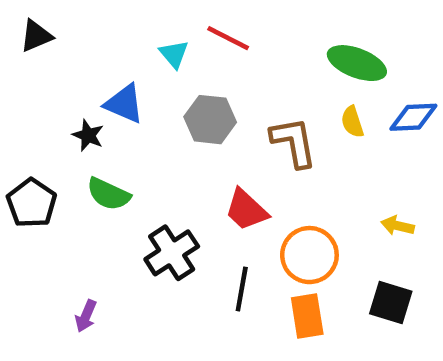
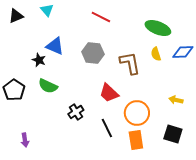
cyan triangle: (174, 54) -> (47, 10), moved
black cross: (172, 253) -> (76, 112), size x0.7
black line: (242, 289) -> (107, 128), turned -36
purple arrow: (86, 316) -> (25, 140), moved, turned -32

